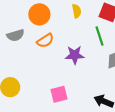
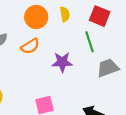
orange circle: (39, 14) -> (36, 17), moved

